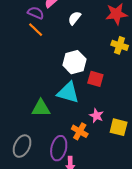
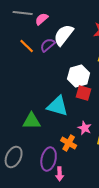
purple semicircle: (36, 13) -> (48, 45), moved, turned -63
white semicircle: (74, 18) -> (64, 35), size x1.6
white hexagon: (74, 62) -> (79, 76), moved

